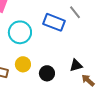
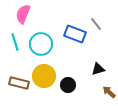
yellow circle: (23, 64) -> (44, 76), size x1.5
black triangle: (76, 65) -> (98, 69), moved

